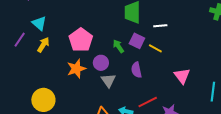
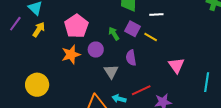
gray triangle: (108, 80) -> (111, 72), moved

